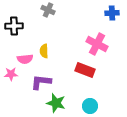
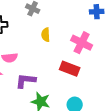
yellow semicircle: (44, 51) -> (46, 35), moved

